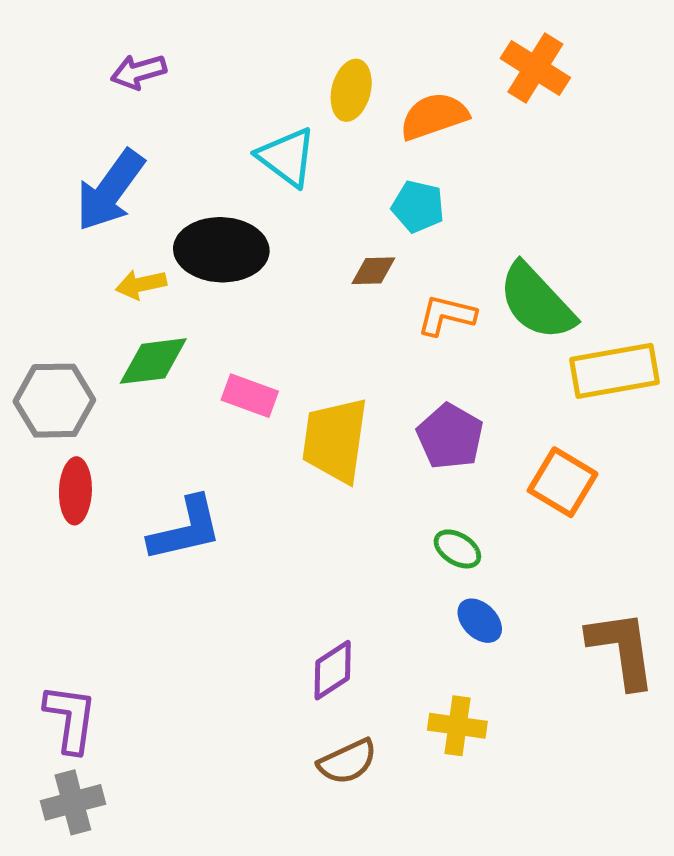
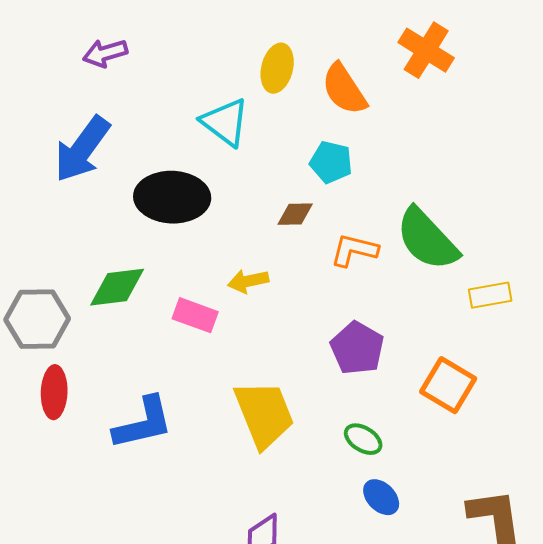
orange semicircle: (434, 116) -> (344, 89), turned -104
yellow arrow: (141, 284) -> (248, 281), moved
yellow rectangle: (614, 371) -> (490, 295), size x0.6
yellow trapezoid: (335, 440) -> (264, 414), moved, turned 150

